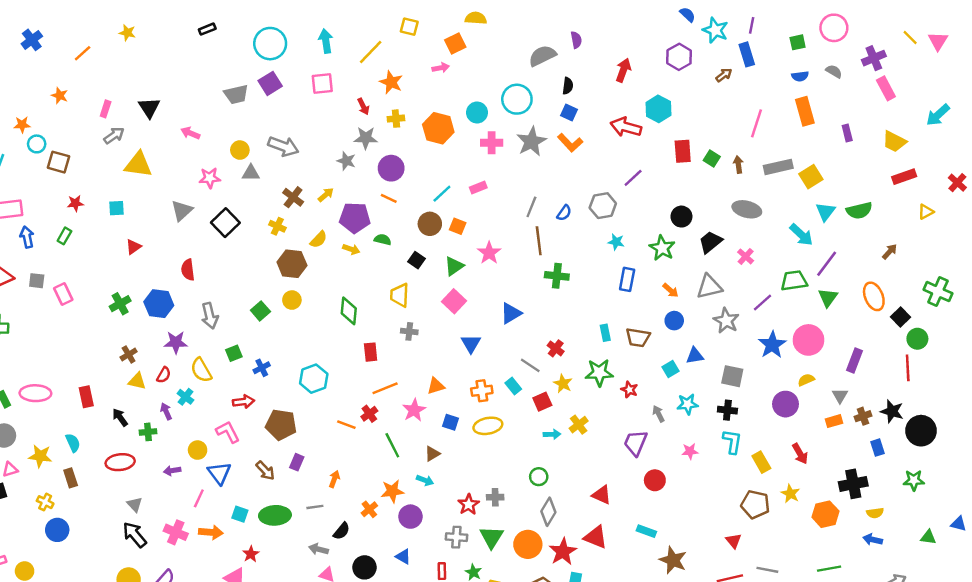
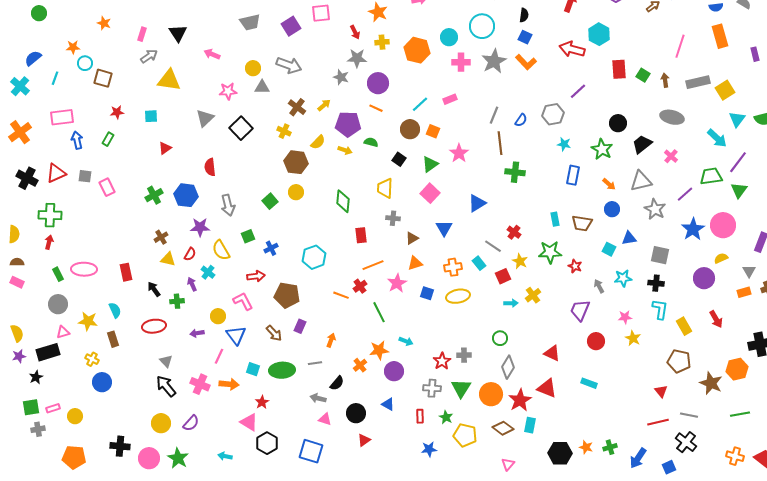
purple square: (270, 83) -> (291, 26), moved
cyan square: (671, 369) -> (609, 249), turned -32
brown triangle: (432, 454) -> (412, 238), moved
yellow star: (790, 494) -> (633, 338), moved
brown star: (673, 560) -> (711, 383), moved

